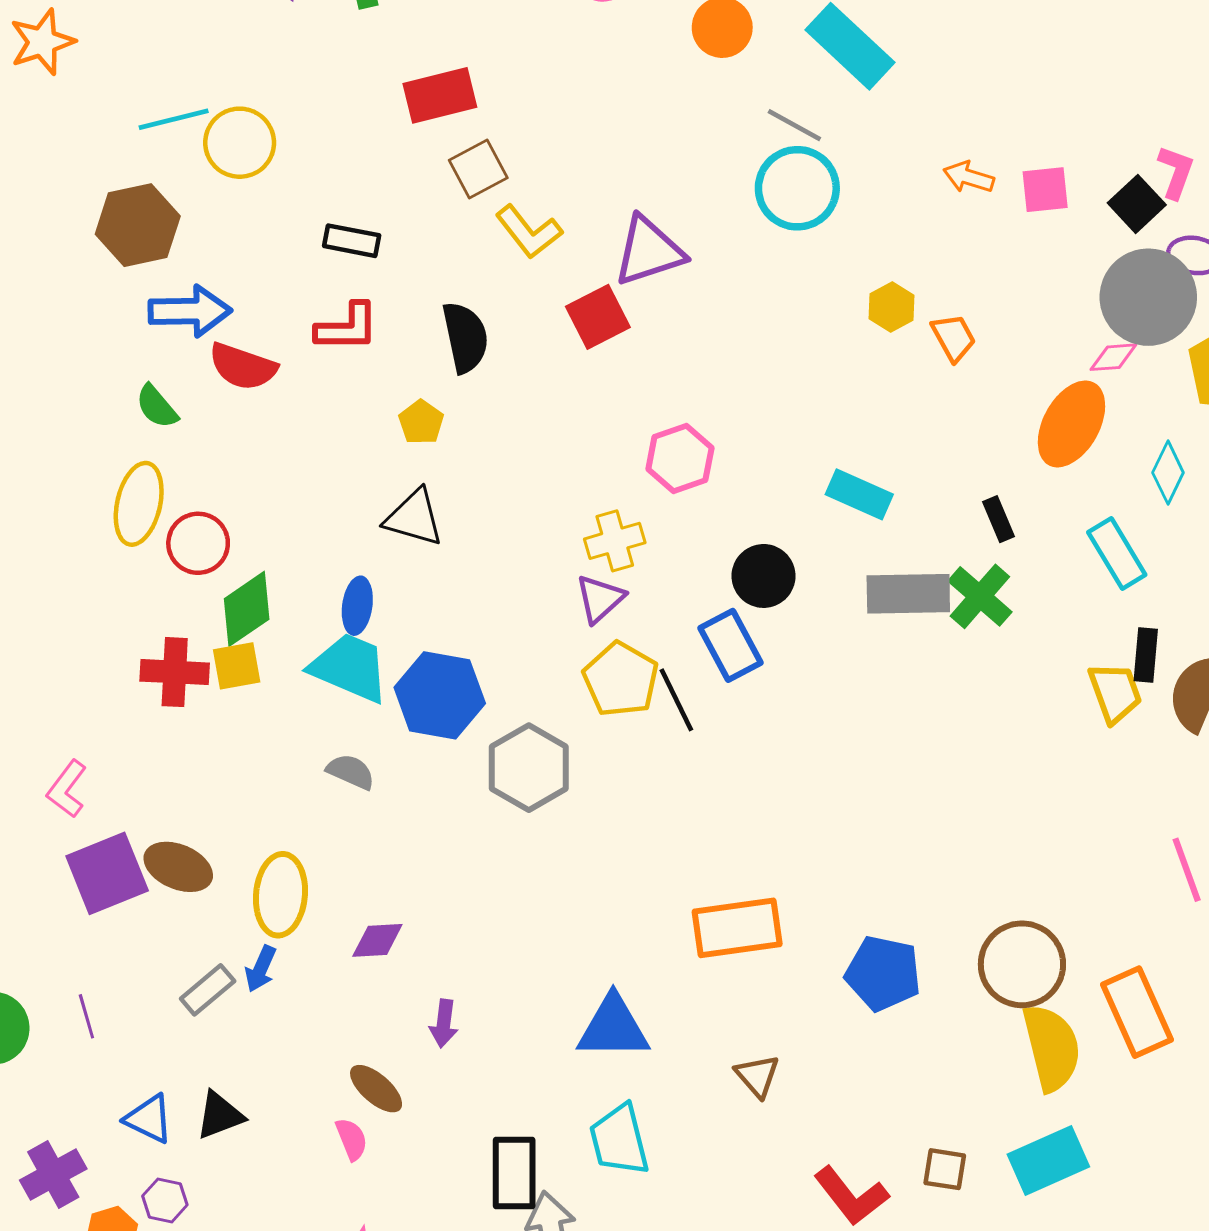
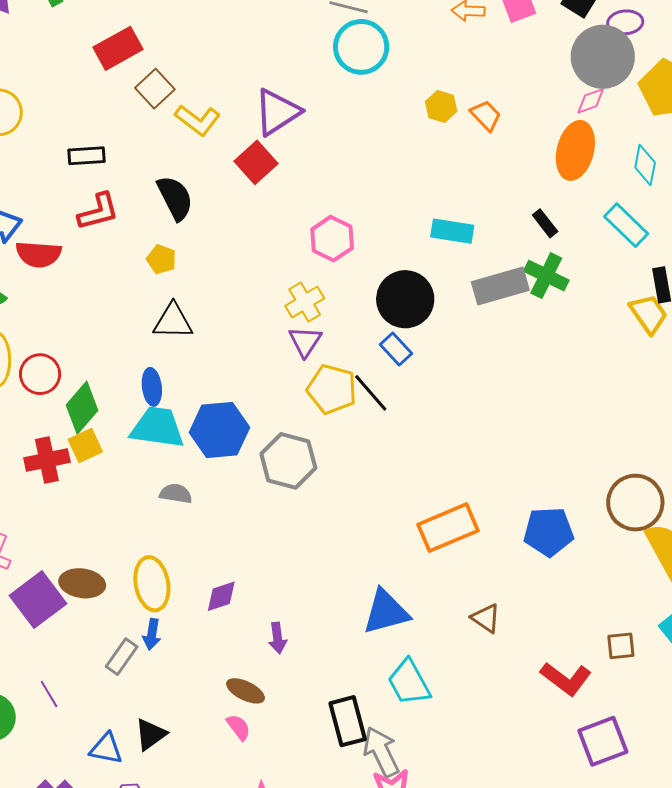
black circle: (764, 576) -> (405, 299), size x1.4
blue rectangle: (730, 645) -> (396, 349), size x0.7

